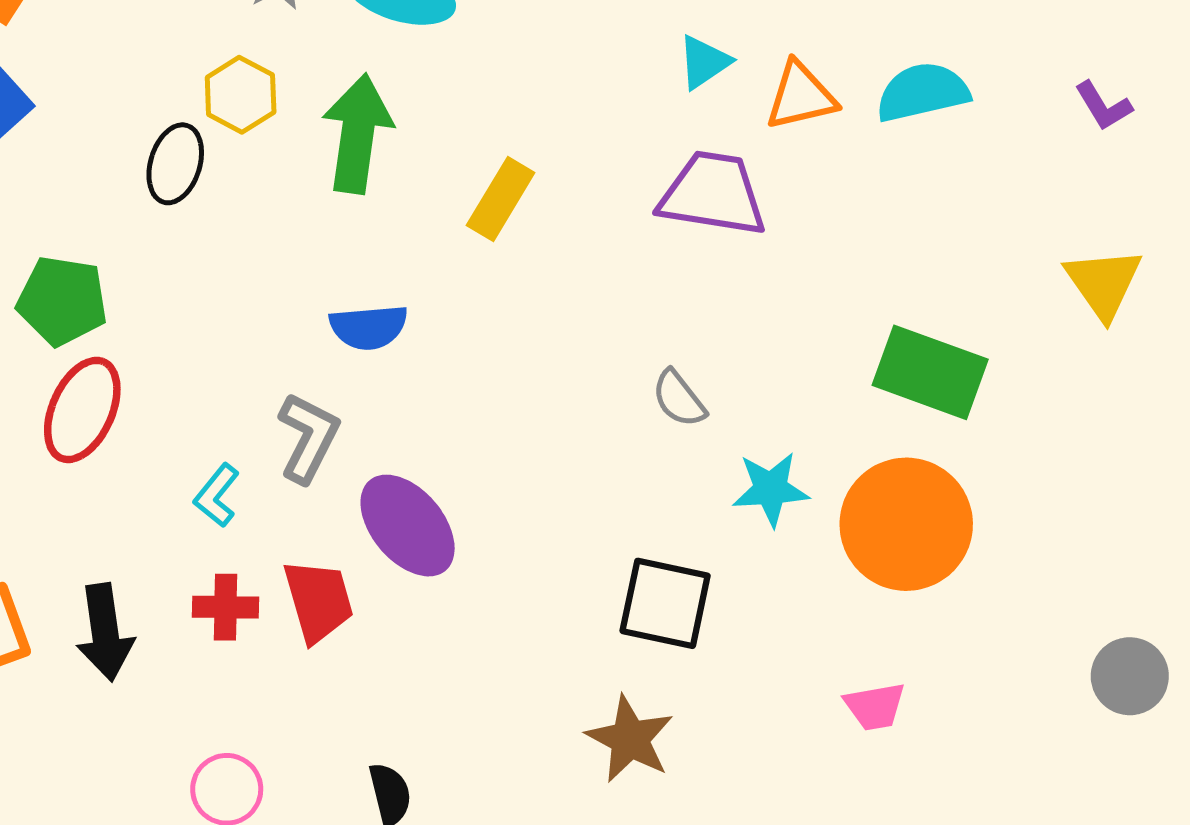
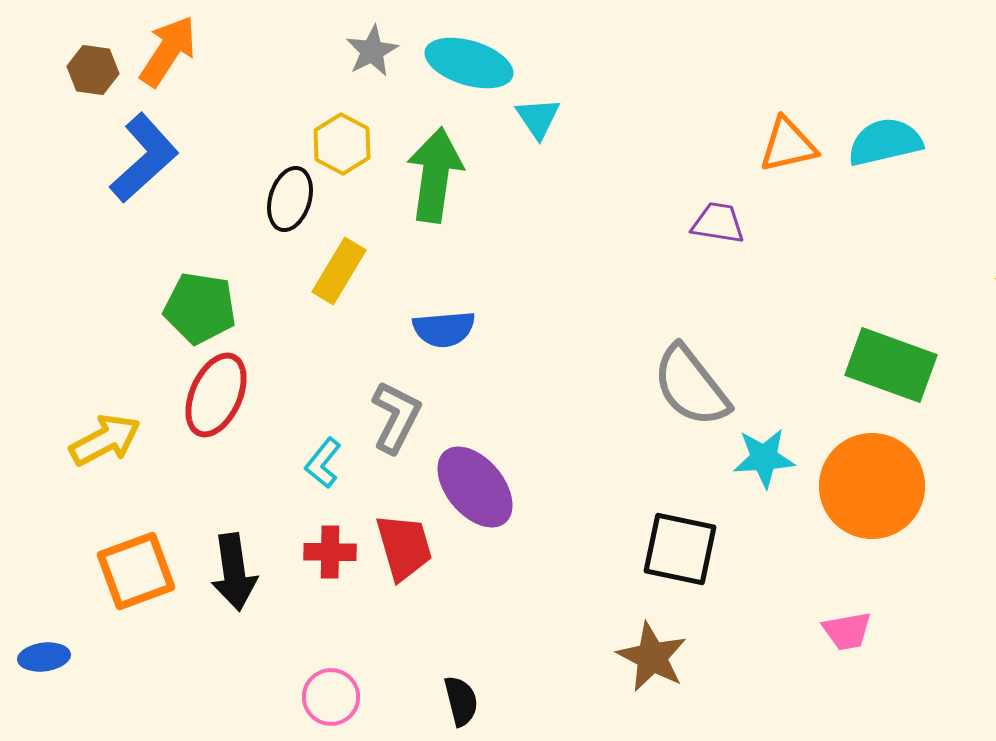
cyan triangle: (704, 62) -> (538, 118), moved, turned -30
purple trapezoid: (713, 194) -> (718, 223), size x0.6
yellow rectangle: (501, 199) -> (339, 271), moved
gray semicircle: (679, 399) -> (691, 386), size x1.8

